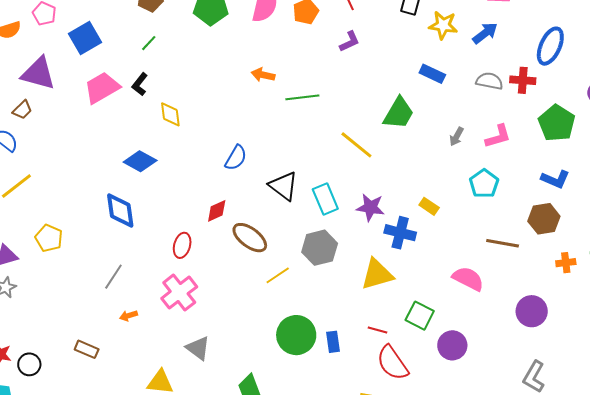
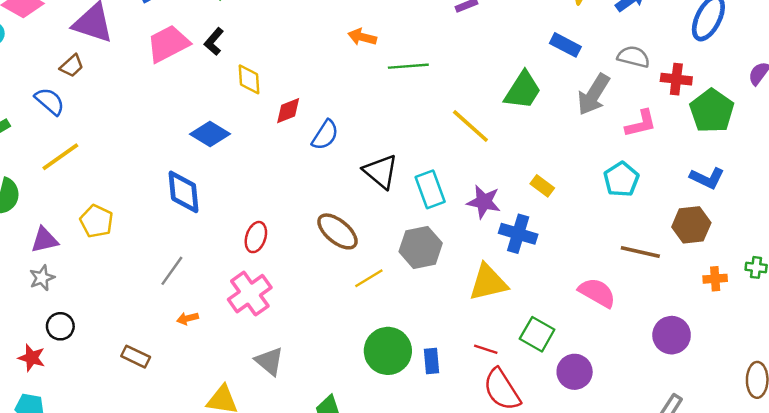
red cross: (523, 80) -> (676, 79), moved
gray arrow: (456, 137) -> (594, 95), moved, size x1.8
yellow rectangle: (429, 206) -> (542, 186), moved
red diamond: (217, 211) -> (288, 111), moved
black circle: (29, 364) -> (60, 326), moved

